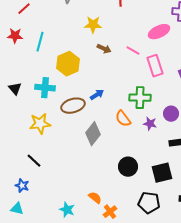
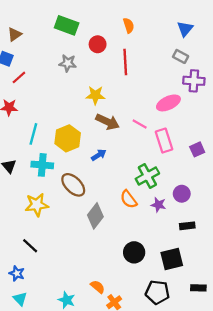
cyan line: (40, 42) -> (33, 134), moved
brown arrow: (104, 49) -> (108, 122), size x1.5
blue arrow: (97, 95) -> (99, 155), moved
green cross: (140, 98) -> (147, 176), turned -30
brown ellipse: (73, 106) -> (73, 185), turned 60
cyan triangle: (17, 209) -> (20, 299), moved, turned 32

